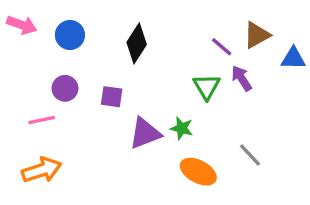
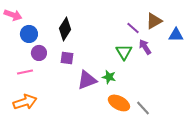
blue circle: (70, 35) -> (29, 34), moved
black diamond: (137, 43) -> (65, 29), moved
gray line: (250, 155) -> (143, 108), moved

